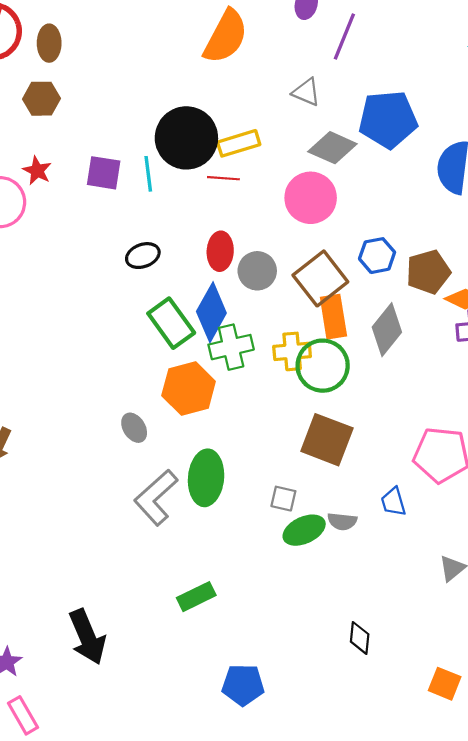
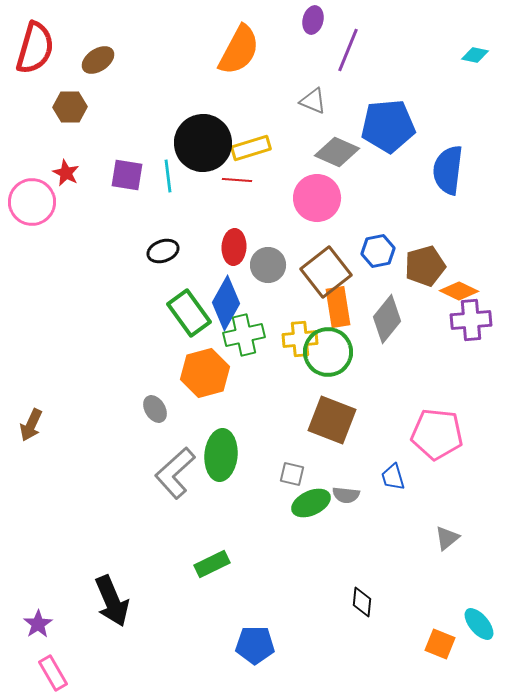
brown ellipse: (49, 43) -> (98, 60), moved, turned 56

